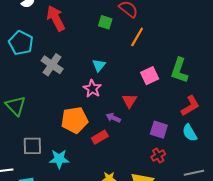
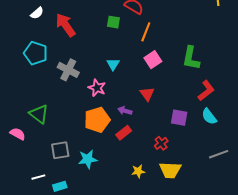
pink square: (150, 76) -> (153, 60), moved
pink star: (92, 89) -> (97, 88), moved
purple arrow: (113, 118) -> (125, 111), moved
red cross: (158, 156) -> (161, 143), moved

